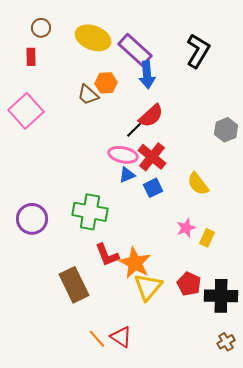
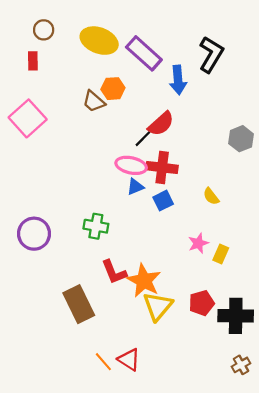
blue arrow: (147, 75) -> (178, 80), moved
red cross: (152, 157) -> (162, 168), turned -32
yellow semicircle: (198, 184) -> (211, 196), size x0.7
green cross: (90, 212) -> (96, 226), size x0.7
red pentagon: (189, 284) -> (202, 303), turned 30

